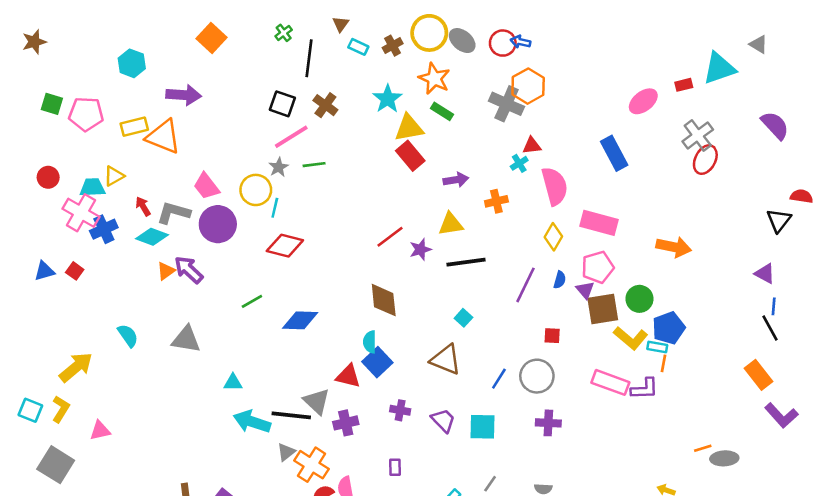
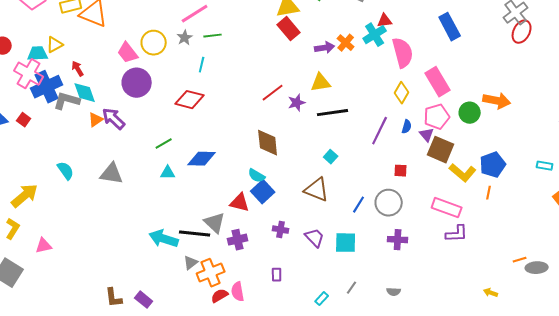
cyan cross: (519, 163) -> (375, 35), size x1.6
yellow circle: (256, 190) -> (154, 43), moved
orange cross: (496, 201) -> (346, 43), moved, turned -36
cyan line: (275, 208) -> (202, 65), moved
gray L-shape: (173, 213) -> (67, 101), moved
pink rectangle: (599, 223) -> (438, 82), turned 44
blue cross: (104, 229) -> (47, 87), size x1.4
cyan diamond: (152, 237) -> (85, 93), turned 50
green circle: (639, 299) -> (470, 113), moved
brown square: (603, 309) -> (441, 150), turned 32
cyan semicircle: (370, 342) -> (257, 176), turned -60
cyan rectangle: (657, 347) -> (545, 166), moved
cyan triangle: (233, 382) -> (168, 173), moved
purple L-shape: (645, 389) -> (457, 234), moved
orange cross: (312, 465) -> (211, 273), turned 36

